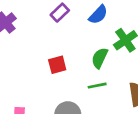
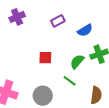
green line: (97, 86) -> (70, 81), turned 32

